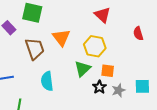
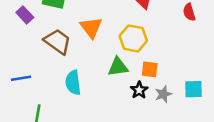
red semicircle: (138, 33) -> (189, 12), moved
brown trapezoid: (35, 49) -> (57, 41), turned -35
green triangle: (83, 69) -> (118, 67), turned 36

